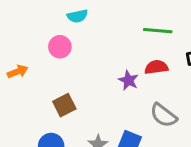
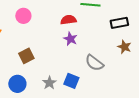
red semicircle: (156, 67) -> (68, 20), moved

